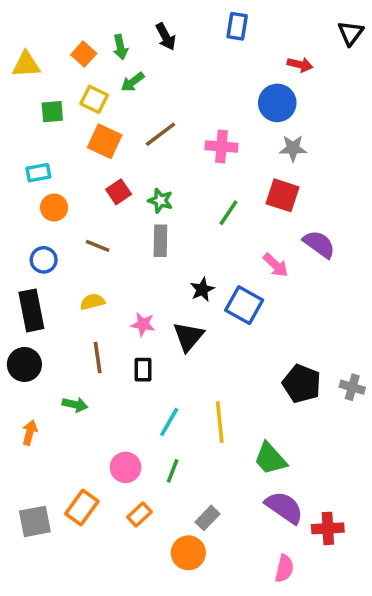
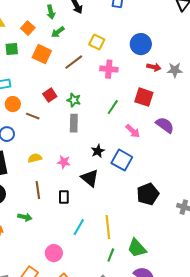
orange square: (84, 54) -> (28, 28), moved
red arrow: (300, 65) -> (154, 67), moved
yellow square: (94, 99) -> (97, 42), moved
orange square: (105, 141) -> (42, 54), moved
gray star: (293, 148) -> (175, 70), moved
brown line: (98, 246) -> (33, 116), moved
pink arrow: (276, 265) -> (133, 131), moved
pink star: (143, 324) -> (64, 162), moved
black triangle: (188, 337) -> (90, 178), turned -30
black pentagon: (302, 384) -> (148, 194), moved, turned 30
green line: (173, 471) -> (111, 255), moved

